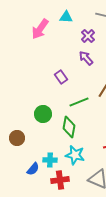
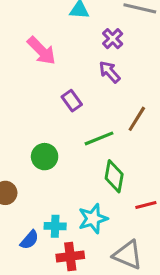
pink arrow: (40, 29) -> (42, 51), moved, turned -80
green diamond: (69, 127) -> (114, 176), moved
cyan star: (75, 155) -> (93, 219), turned -30

